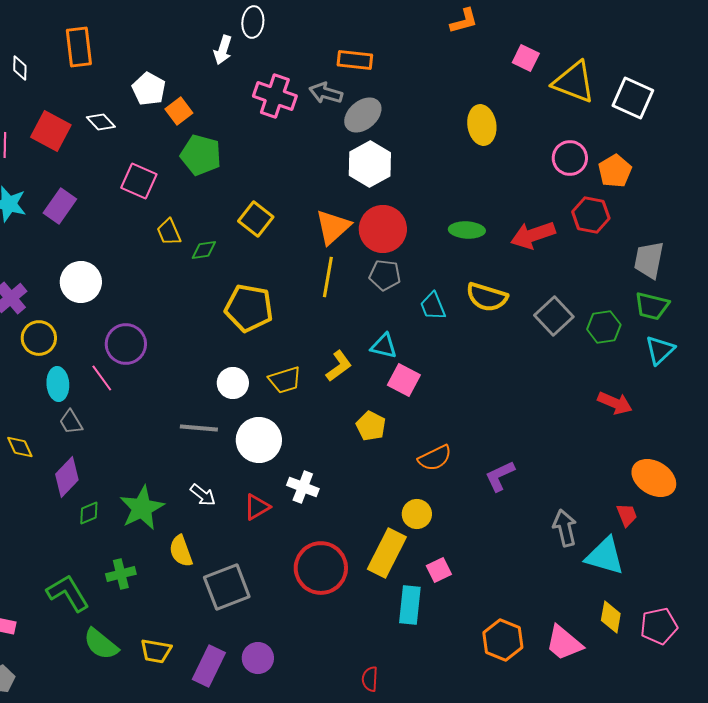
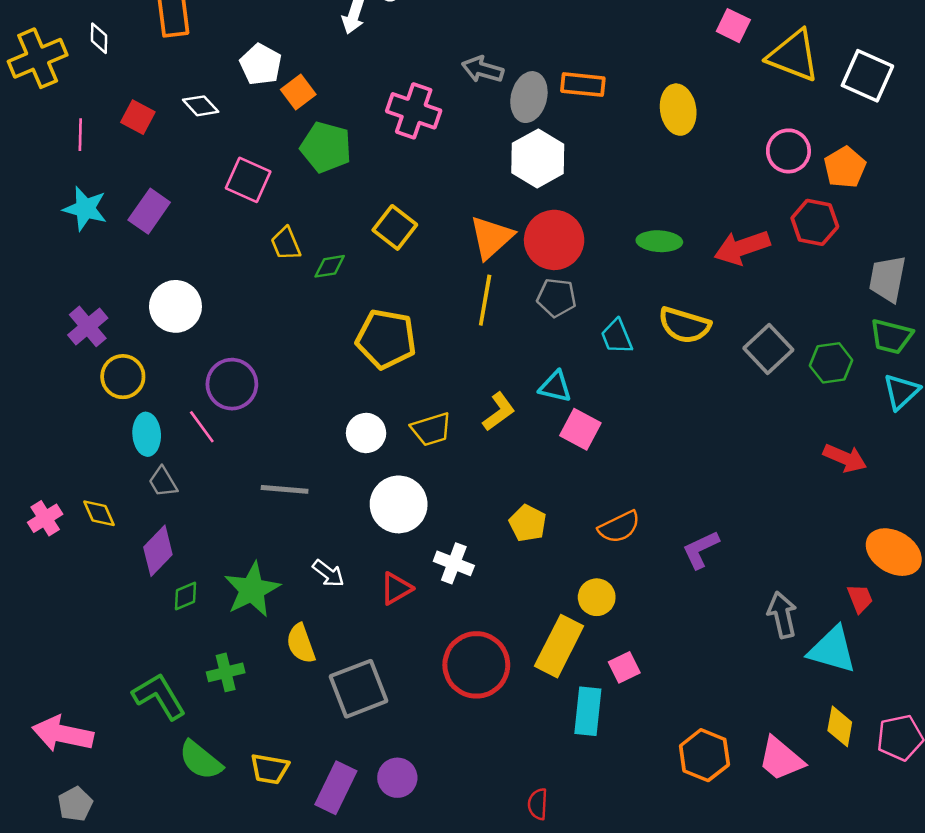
orange rectangle: (355, 60) -> (583, 85), moved
pink cross: (275, 96) -> (414, 111), moved
gray ellipse: (363, 115) -> (529, 97), turned -36
red square: (51, 131) -> (138, 117), size x0.7
yellow pentagon: (371, 426) -> (528, 523), moved
gray line: (199, 428) -> (285, 489), moved

